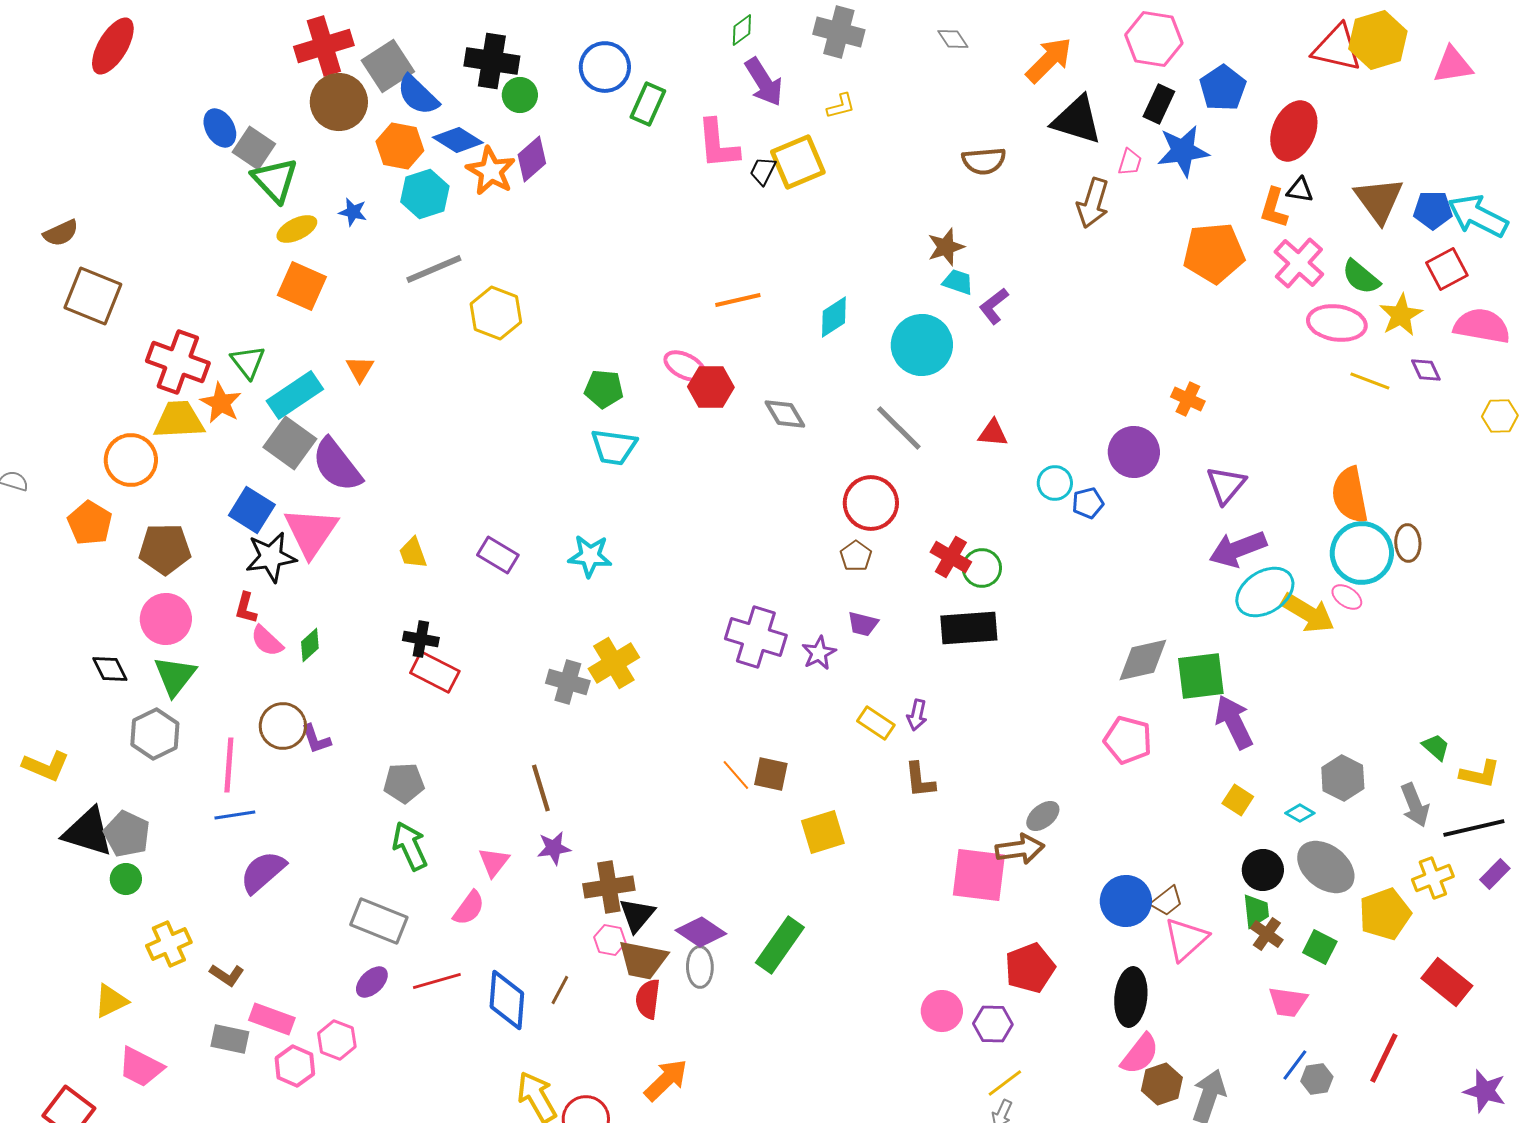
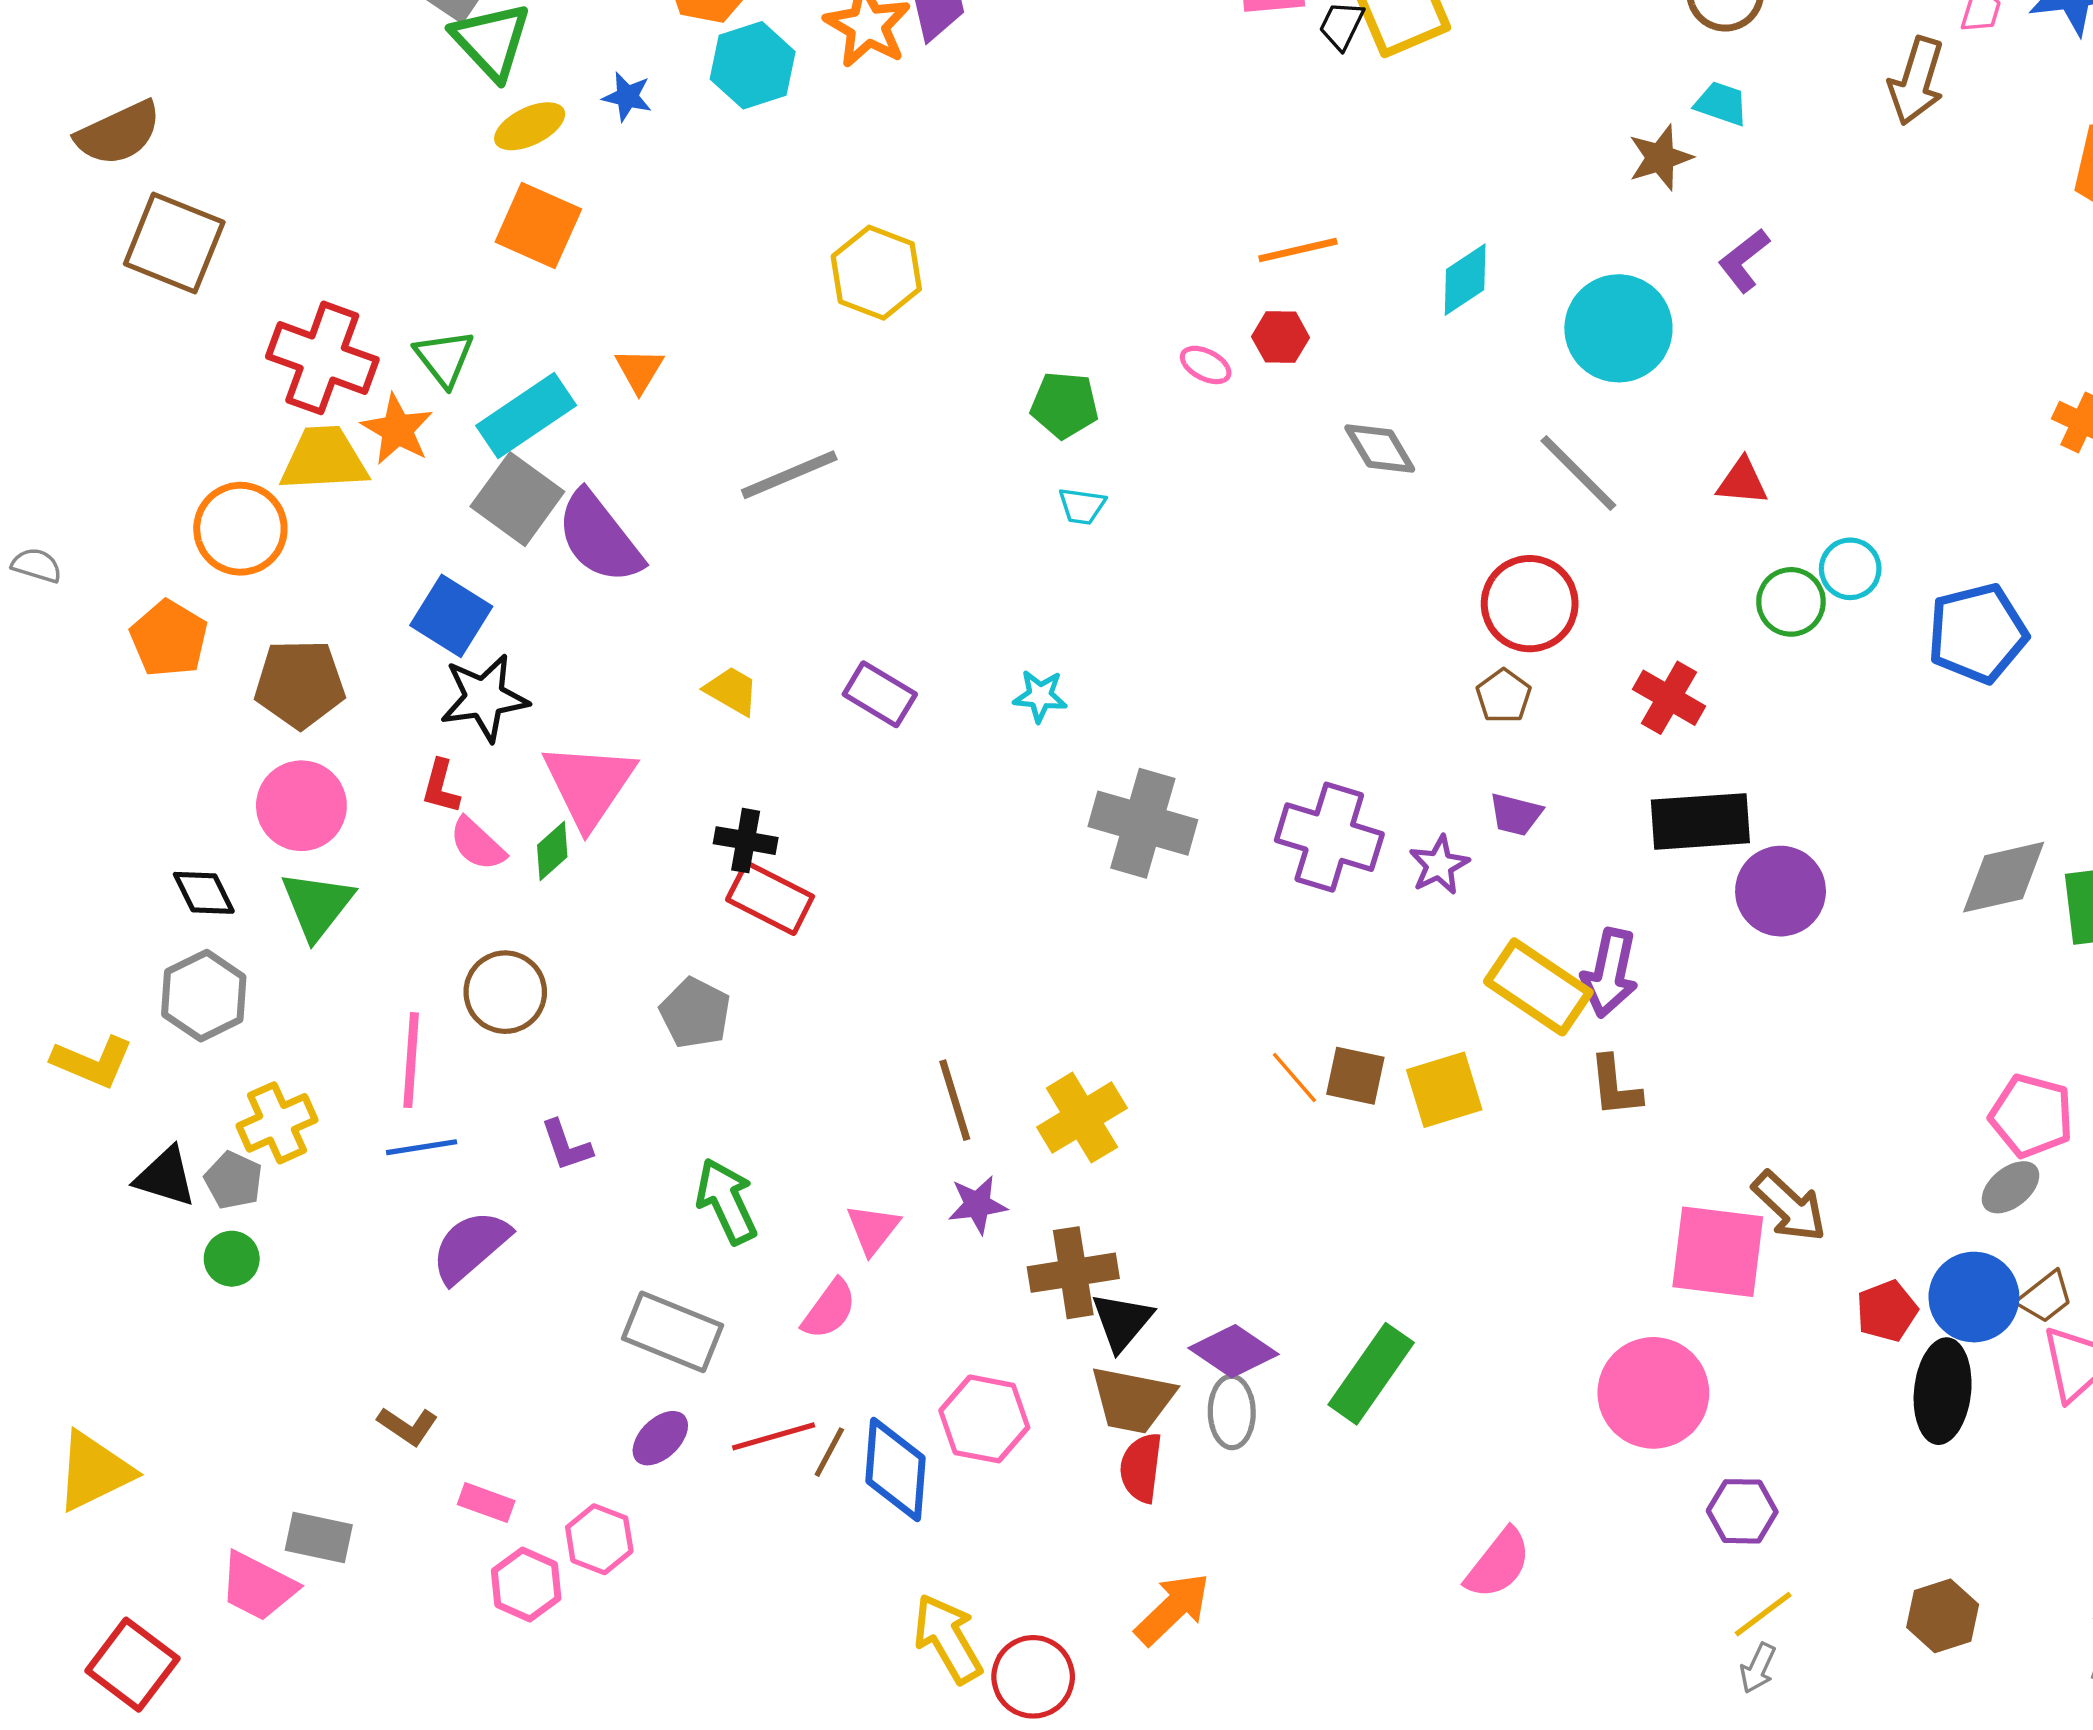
brown semicircle: (61, 233) -> (118, 133), size x1.4
gray line: (434, 269) -> (789, 475), moved
cyan trapezoid: (958, 282) -> (1721, 104), moved
pink ellipse: (685, 366) -> (1206, 365), size x0.7
red hexagon: (711, 387) -> (1281, 337), moved, size x0.7
cyan trapezoid: (614, 447) -> (1082, 506), size x0.6
purple circle: (1134, 452) -> (1781, 891), moved
blue pentagon: (1088, 503) -> (1977, 633), moved, size x1.8
pink triangle: (311, 532) -> (589, 785), moved
yellow trapezoid: (413, 553) -> (732, 691), turned 140
cyan star: (590, 556) -> (1040, 696), size x0.7
green circle: (982, 568) -> (1791, 602), moved
yellow cross: (614, 663) -> (1082, 1118), moved
gray cross: (568, 682) -> (1143, 823), moved, size x1.4
purple arrow: (917, 715) -> (1610, 973), size x1.6
yellow rectangle: (876, 723) -> (1538, 987), size x1.6
gray hexagon: (155, 734) -> (204, 996), moved
purple L-shape: (316, 739) -> (566, 1145), moved
pink pentagon: (1128, 740) -> (2031, 1116), moved
gray pentagon: (404, 783) -> (695, 1013), moved, turned 30
gray ellipse: (1043, 816) -> (2010, 1187), moved
black triangle: (88, 832) -> (166, 1177), size x0.7
yellow square: (823, 832) -> (1444, 1090), moved
gray pentagon: (127, 834) -> (233, 1180), size x0.7
brown arrow: (1020, 849) -> (1789, 1206), turned 51
pink hexagon: (610, 940) -> (984, 1419), moved, size x1.6
yellow cross: (169, 944) -> (277, 1123), moved
red pentagon: (1030, 968) -> (1887, 1311), moved, size x0.7
brown line: (560, 990) -> (829, 1452), moved
black ellipse: (1131, 997) -> (1943, 1391), moved
yellow triangle: (111, 1001) -> (94, 1471), moved, size x1.4
pink circle: (942, 1011) -> (1653, 1393), moved, size x1.5
pink rectangle: (272, 1019) -> (486, 1503), size x0.7
gray rectangle: (230, 1039) -> (319, 1537), moved
pink semicircle: (1140, 1054) -> (1498, 1564), moved
brown hexagon: (1162, 1084) -> (1943, 1616), moved

